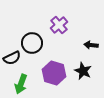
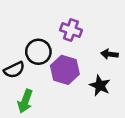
purple cross: (59, 25) -> (71, 30), turned -30
purple hexagon: (54, 73) -> (65, 70), moved

